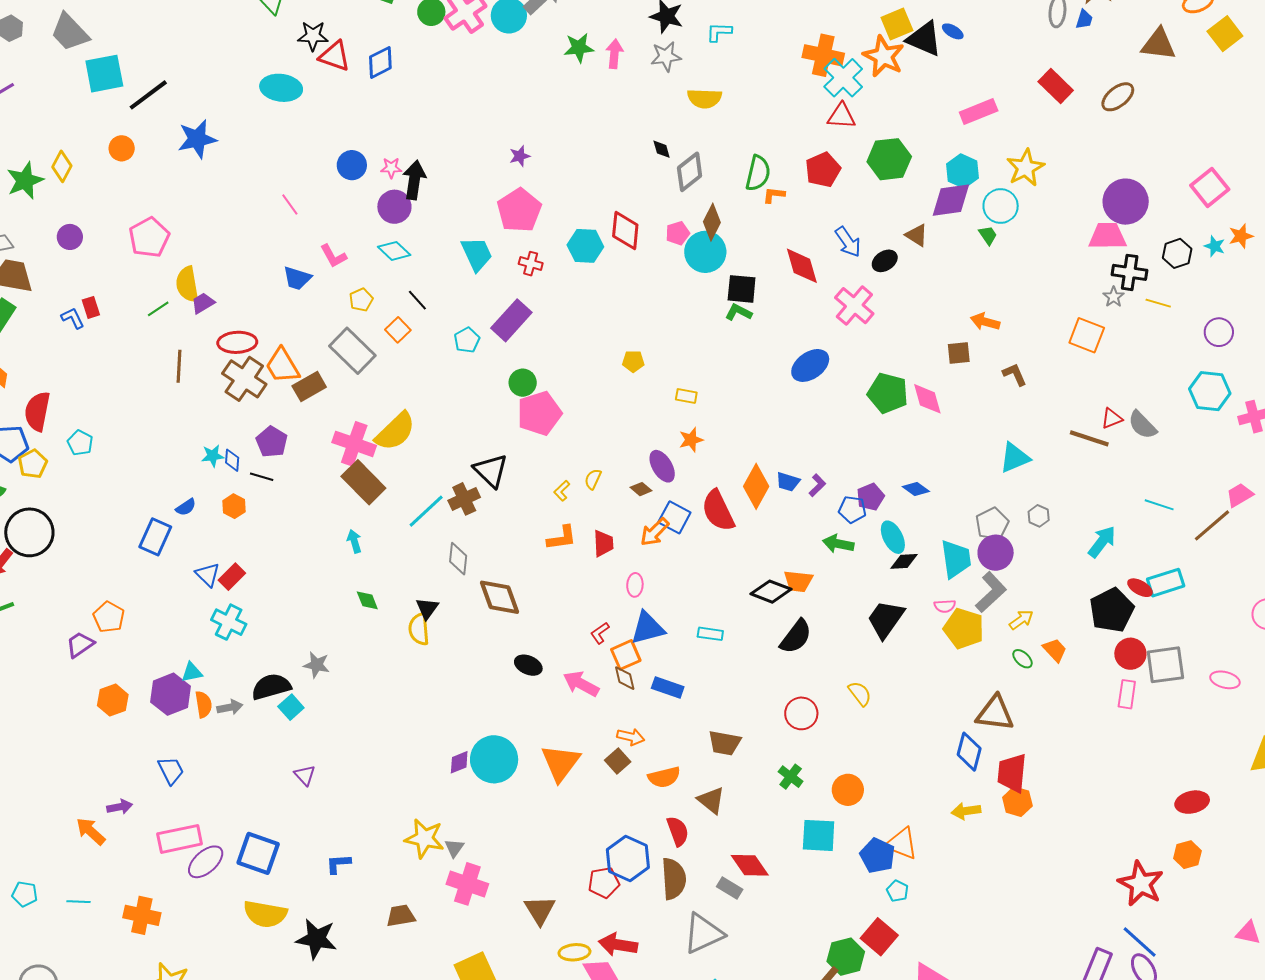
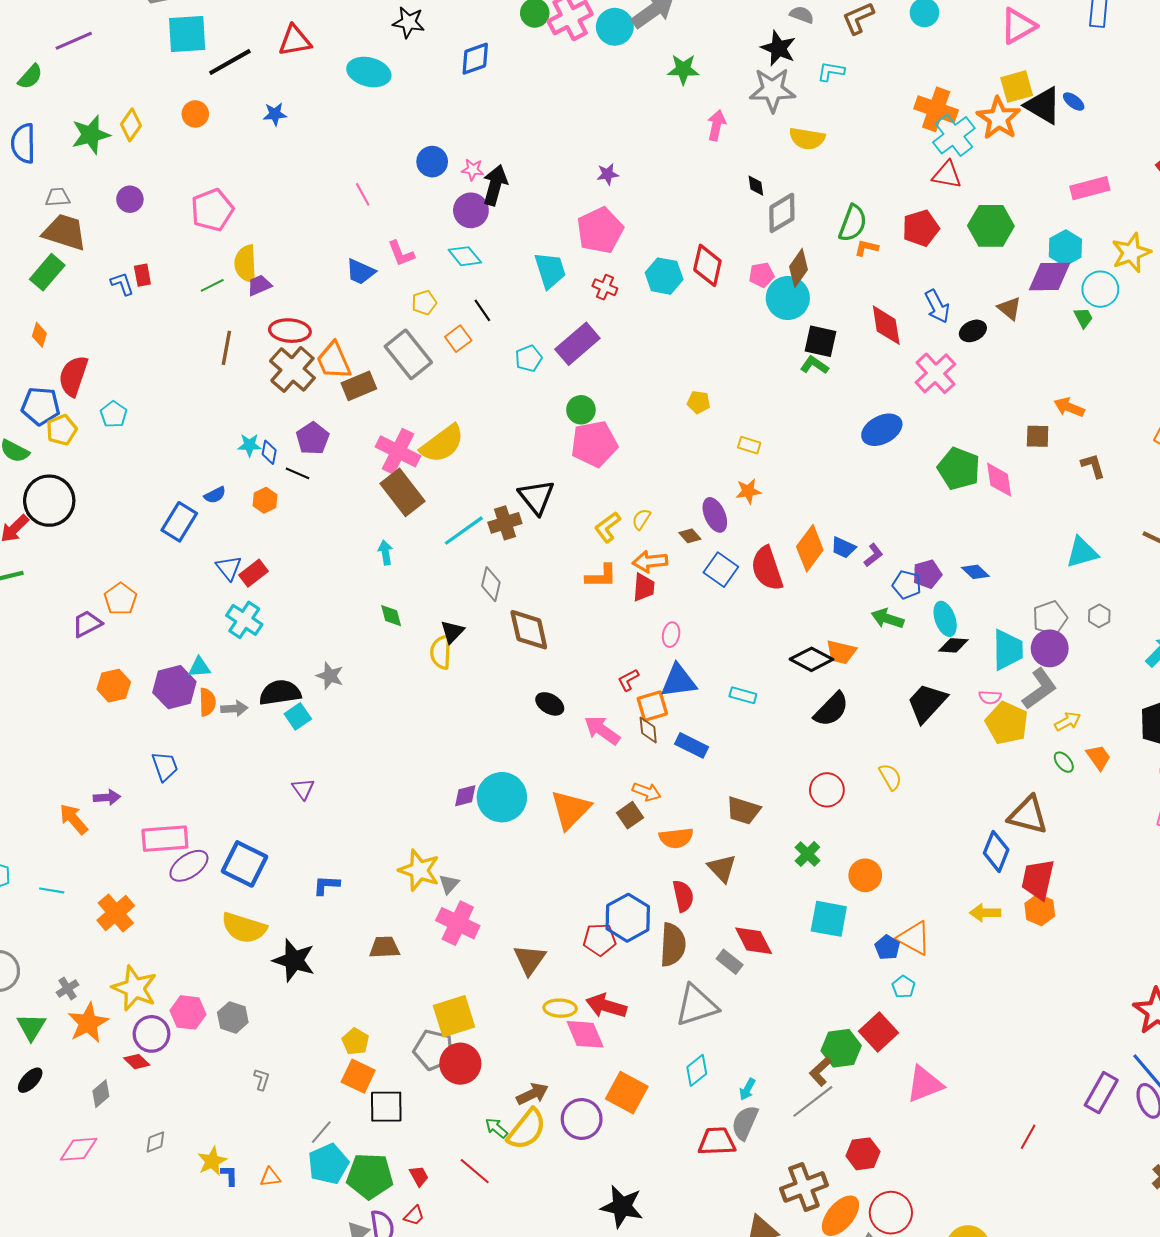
pink arrow: (614, 54) -> (716, 125), moved
red triangle: (335, 56) -> (295, 41), moved, turned -36
gray star: (666, 56) -> (772, 90), size x1.4
blue star: (197, 139) -> (275, 114), size x0.6
yellow L-shape: (562, 491) -> (607, 527), size x1.4
orange arrow: (655, 532) -> (650, 561), moved, turned 32
blue pentagon: (877, 856) -> (887, 947), size x0.7
orange cross: (142, 915) -> (116, 913), turned 30

